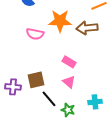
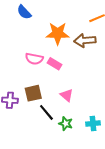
pink semicircle: (35, 34) -> (34, 59), moved
pink rectangle: (69, 62) -> (54, 64), moved
cyan cross: (95, 102) -> (93, 124), moved

